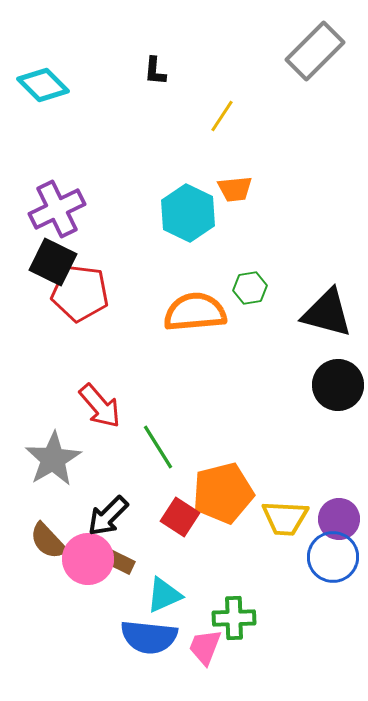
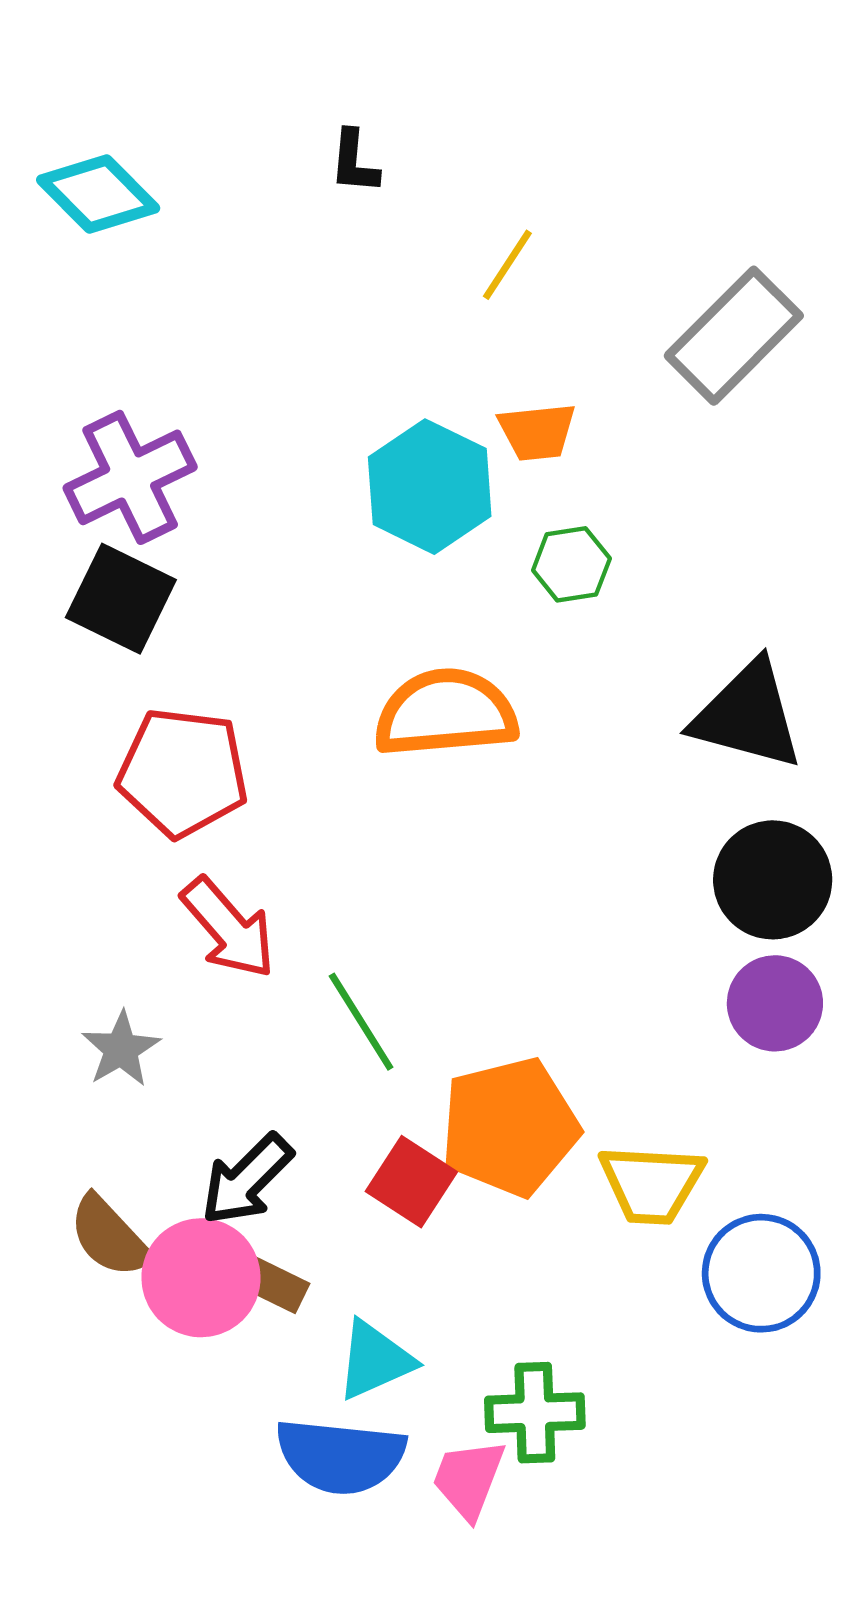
gray rectangle: (315, 51) -> (734, 336), moved
green hexagon: (250, 288) -> (571, 564), moved
red pentagon: (80, 293) -> (183, 772), moved
gray star: (53, 459) -> (121, 1049), size x0.6
purple circle: (339, 519) -> (775, 1003), moved

